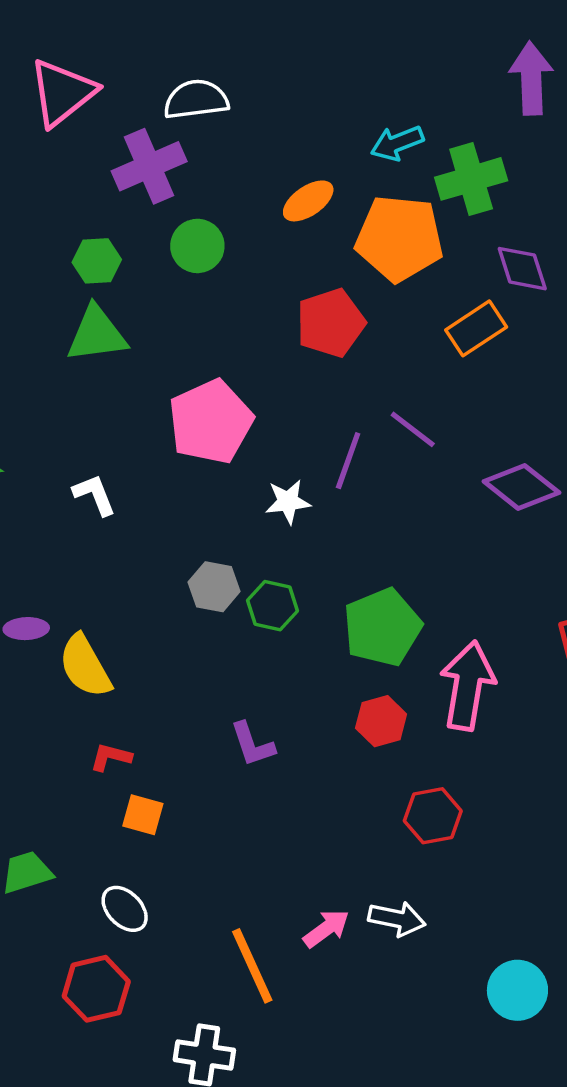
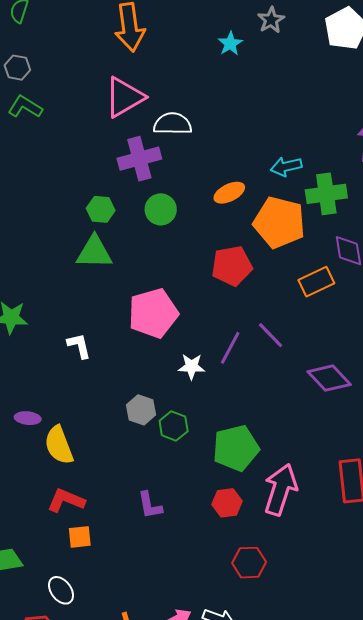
pink triangle: (62, 93) -> (124, 97), moved
red L-shape: (111, 757) -> (66, 500), size x1.5
orange square: (143, 815) -> (80, 537), turned -30

